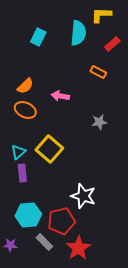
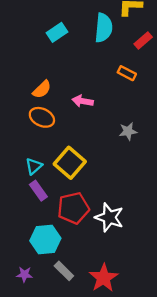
cyan rectangle: (38, 37) -> (57, 32), turned 30
purple rectangle: (22, 173) -> (38, 191), turned -30
red pentagon: (61, 221) -> (73, 208), moved

